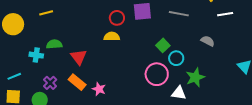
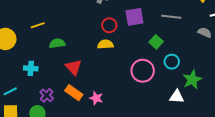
gray semicircle: (208, 41) -> (205, 33), moved
green semicircle: (54, 44) -> (57, 43), moved
green square: (163, 45) -> (156, 42), moved
pink circle: (157, 74) -> (143, 71), moved

